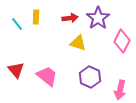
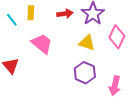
yellow triangle: (78, 43) -> (87, 43), moved
pink trapezoid: (47, 76) -> (42, 44), moved

